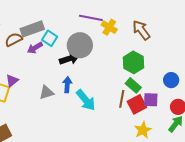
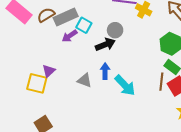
brown semicircle: (14, 40) -> (46, 15), moved
gray circle: (80, 45) -> (115, 30), size x0.6
gray triangle: (46, 92) -> (85, 80), turned 42

